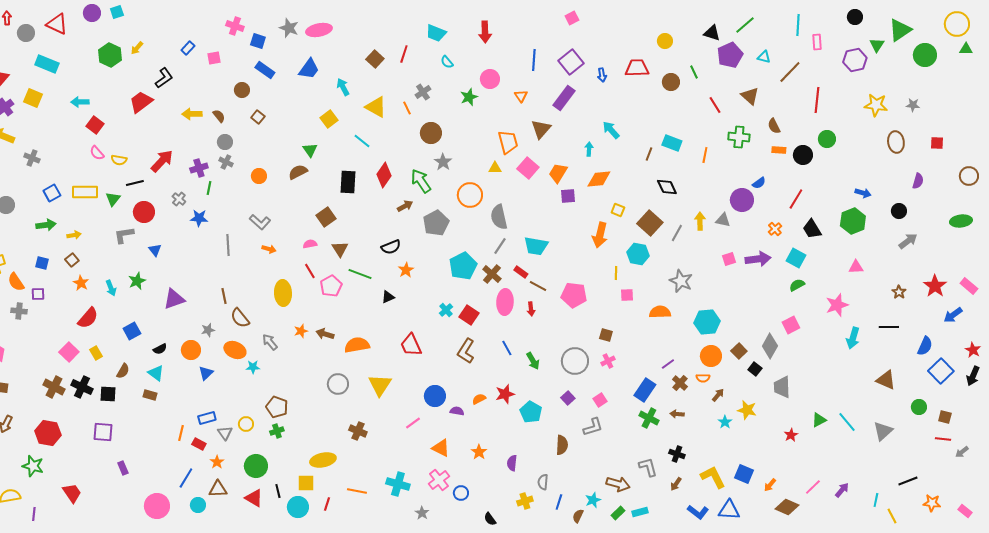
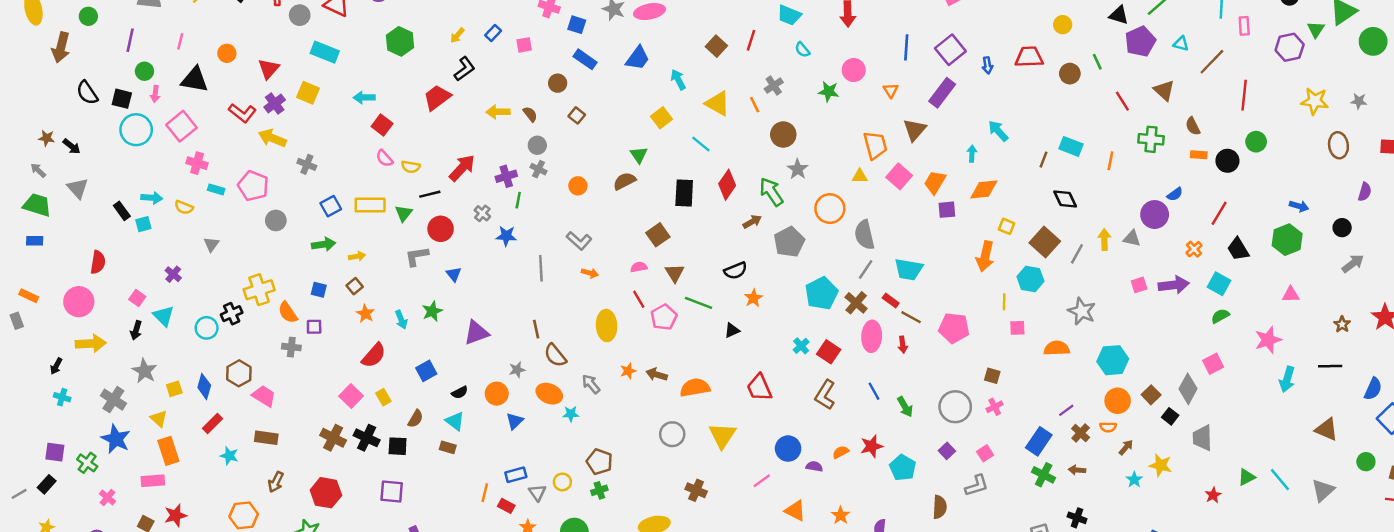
yellow arrow: (137, 48) -> (457, 35), moved
green star: (469, 97) -> (829, 92), turned 30

